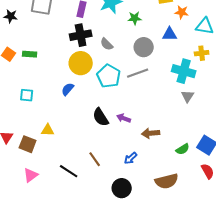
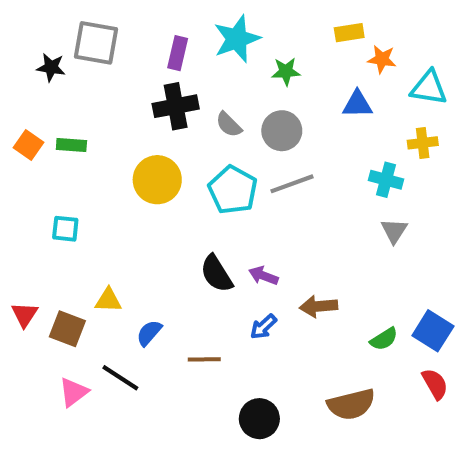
black star: (11, 16) -> (51, 67), moved
gray circle: (144, 47) -> (282, 131), moved
yellow circle: (81, 63) -> (157, 180), moved
cyan cross: (184, 71) -> (386, 180), size x0.7
blue semicircle: (68, 89) -> (149, 333), moved
blue arrow: (131, 158) -> (263, 327), moved
brown line: (95, 159) -> (204, 359), turned -56
black line: (69, 171) -> (120, 378), moved

